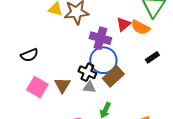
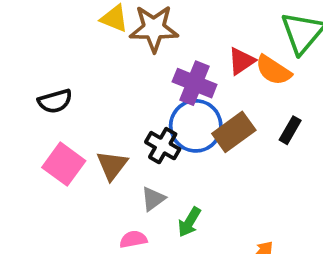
black rectangle: (152, 57) -> (290, 130), turned -32
brown rectangle: (113, 76) -> (234, 132), moved
gray triangle: (89, 87) -> (153, 199), moved, turned -48

